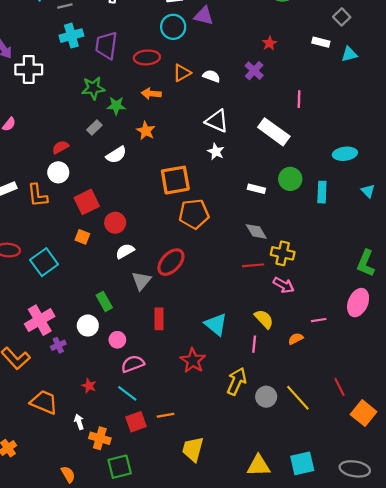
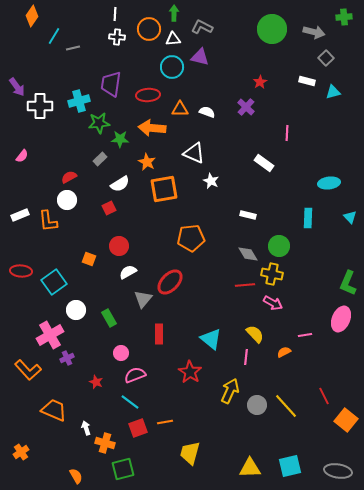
cyan cross: (71, 36) -> (79, 101), moved
orange triangle: (182, 73) -> (180, 109), turned 30
orange arrow: (151, 94) -> (152, 128), size x1.5
white triangle: (217, 121) -> (194, 153), moved
white rectangle: (274, 132) -> (264, 163), size x0.7
green circle: (290, 179) -> (279, 246), moved
orange square: (175, 180) -> (164, 189), moved
red square: (87, 202) -> (109, 208), moved, size x0.6
white circle: (88, 326) -> (76, 310), moved
red star: (89, 386) -> (96, 382), moved

